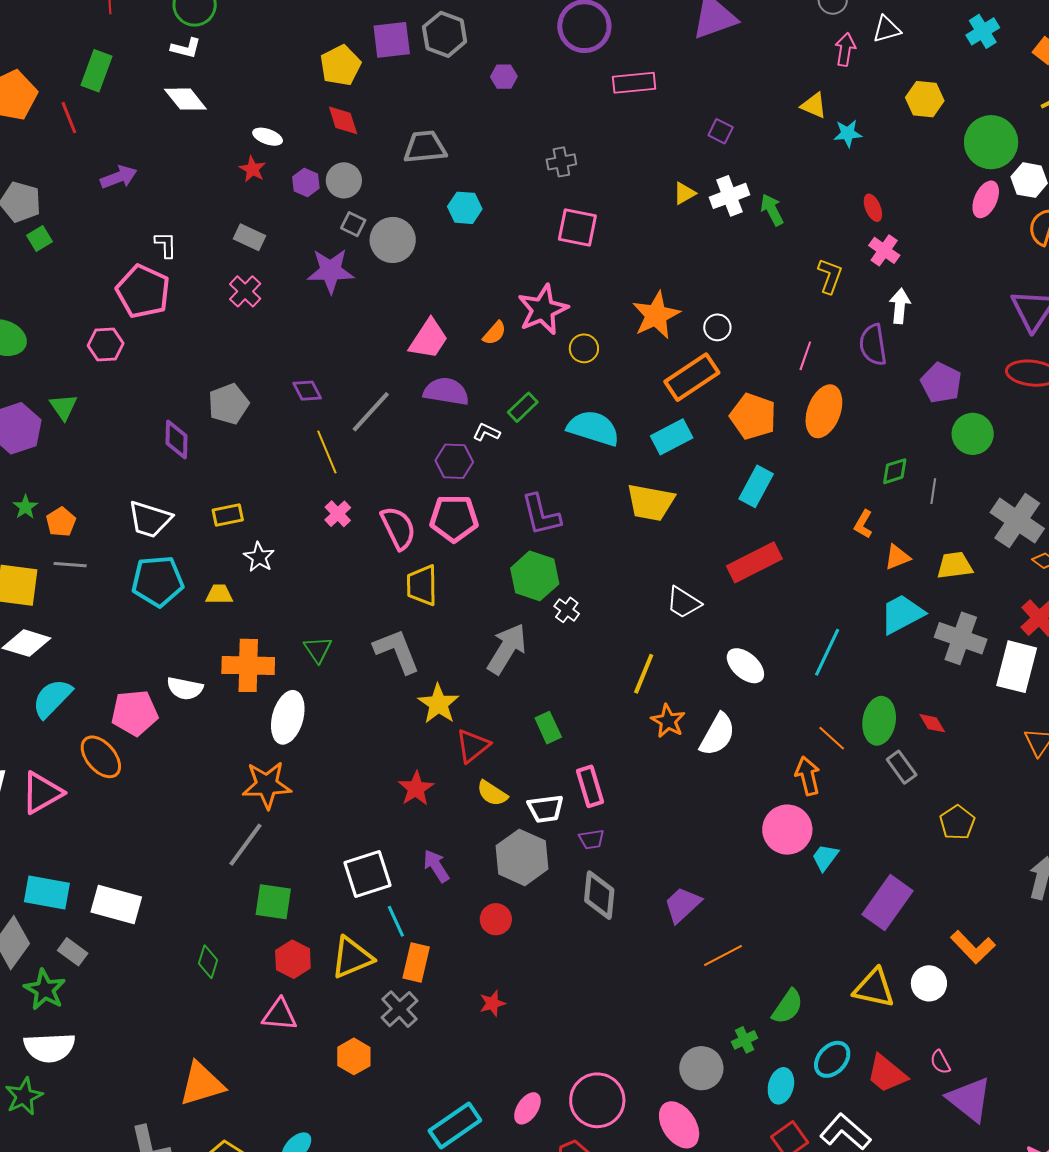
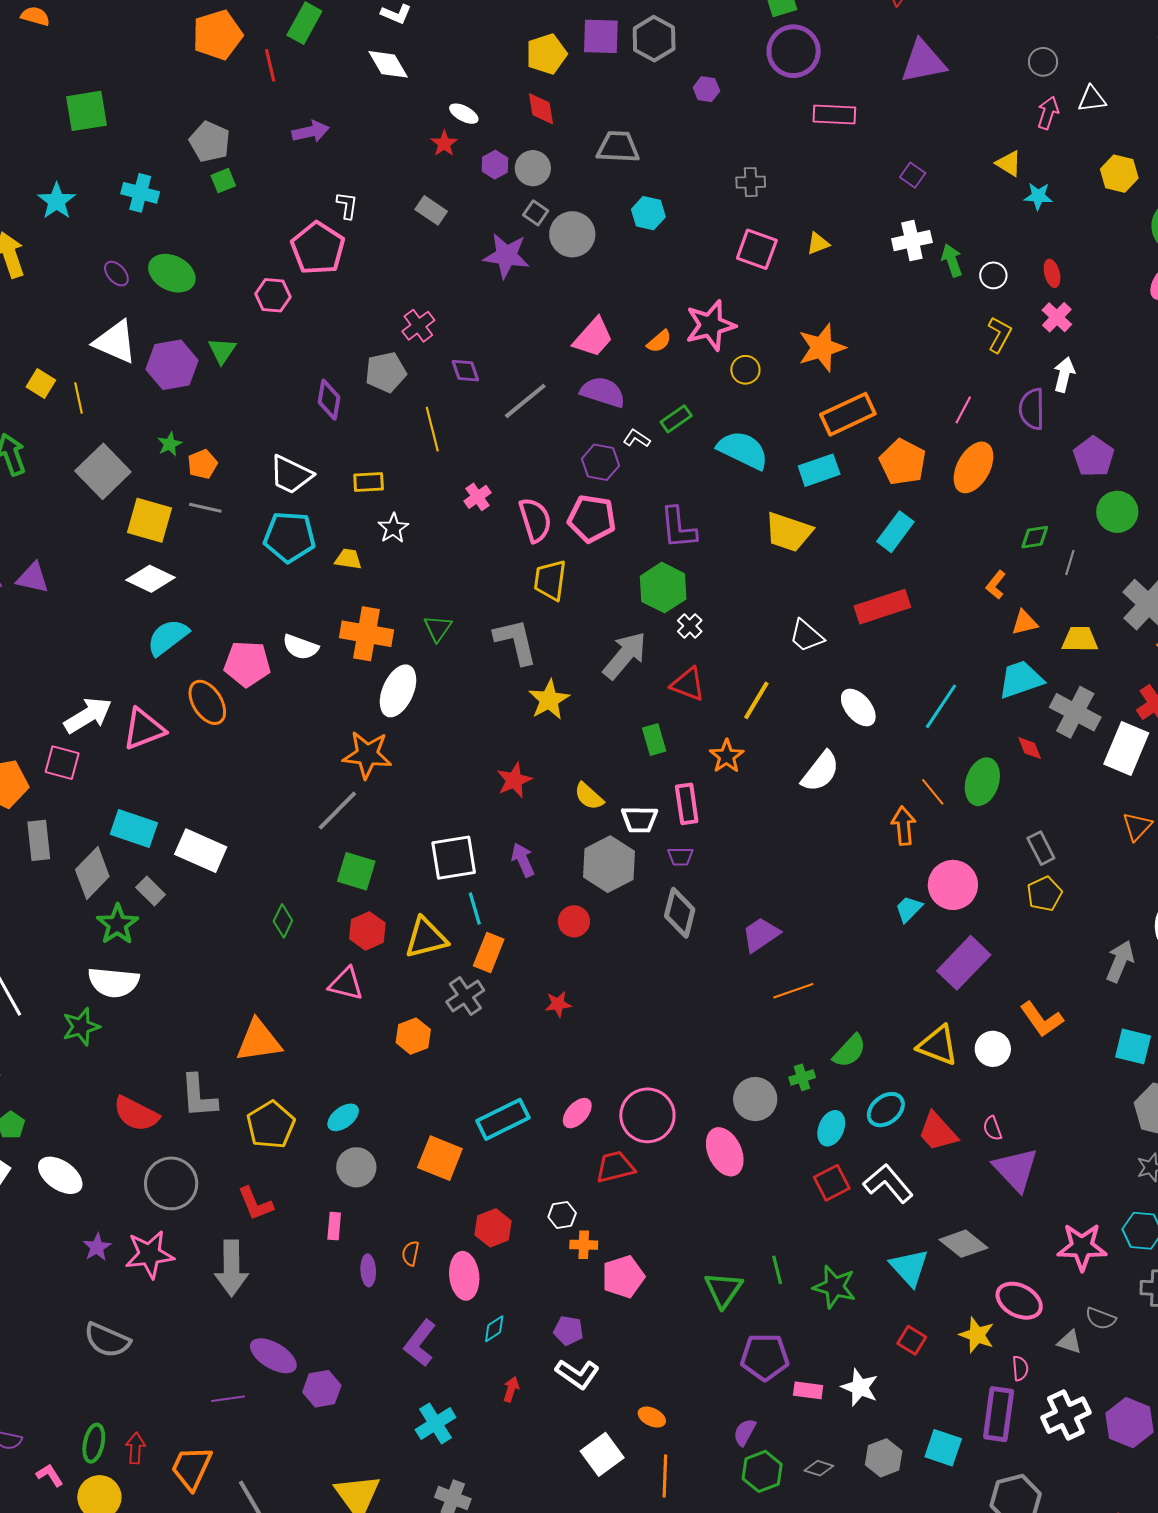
yellow triangle: (684, 193) -> (818, 243), moved
pink cross: (245, 291) -> (418, 326), moved
white circle: (717, 327) -> (993, 275), moved
yellow line: (327, 452) -> (432, 429), moved
orange star: (668, 721) -> (727, 756), moved
red diamond: (932, 723) -> (1030, 748), moved
red triangle: (473, 746) -> (688, 684), moved, turned 51
gray rectangle: (902, 767) -> (1041, 848), moved
pink circle: (787, 830) -> (953, 885), moved

